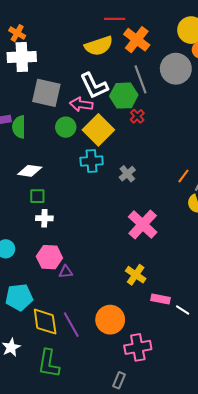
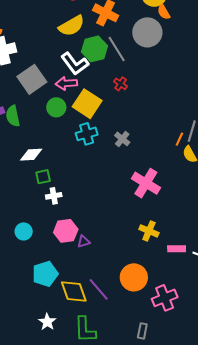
gray square: (46, 93) -> (32, 79), turned -36
green hexagon: (124, 96) -> (95, 49), moved
orange line: (183, 176) -> (179, 139), moved
gray rectangle: (119, 380) -> (142, 331), moved

